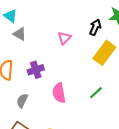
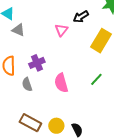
black arrow: (95, 27) -> (81, 17), moved, turned -140
gray semicircle: (22, 101) -> (27, 84), moved, turned -40

